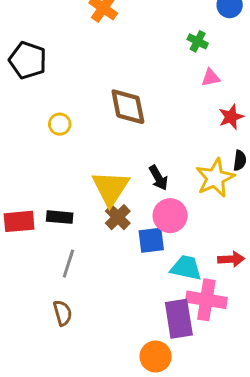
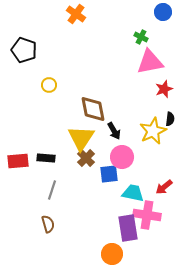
pink triangle: (211, 78) -> (150, 62), size x2.0
brown diamond: (128, 107) -> (93, 109), moved
yellow circle: (60, 124) -> (49, 85), moved
red arrow: (231, 259) -> (164, 187), turned 144

